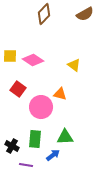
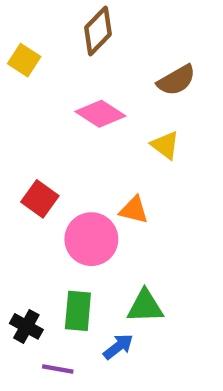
brown semicircle: (85, 14) -> (176, 80), moved
yellow square: (10, 56) -> (24, 60), moved, turned 32
pink diamond: (33, 60) -> (100, 114), moved

